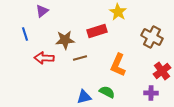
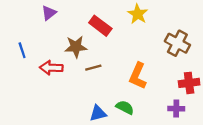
red rectangle: (97, 31) -> (100, 26), moved, turned 54
blue line: (25, 34) -> (22, 50), moved
red cross: (162, 71) -> (189, 83), turned 30

